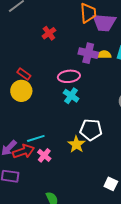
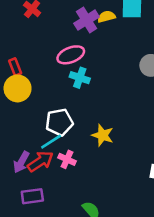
purple cross: (88, 53) -> (87, 20), turned -30
red rectangle: (24, 74) -> (15, 67), turned 48
white pentagon: (91, 130) -> (59, 122), moved

